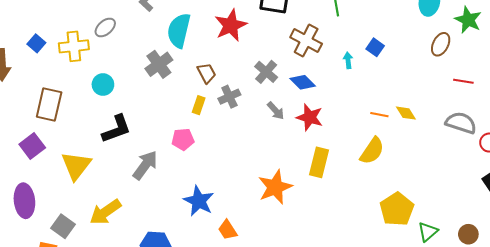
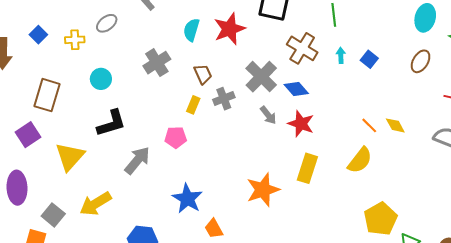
cyan semicircle: (179, 31) -> (191, 30), moved, size x0.7
brown ellipse: (441, 44) -> (421, 61), moved
yellow cross: (74, 46) -> (75, 40), size x0.7
cyan arrow: (348, 60) -> (341, 55), moved
gray cross: (266, 72) -> (261, 77), size x1.4
orange line: (379, 115) -> (369, 125), turned 30

